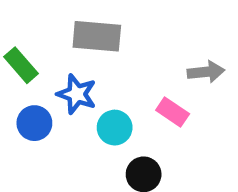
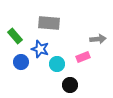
pink rectangle: (173, 112) -> (83, 57), turned -56

